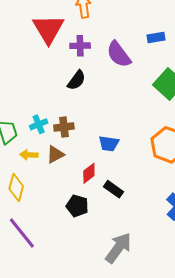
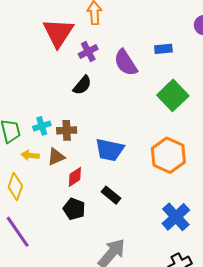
purple cross: (80, 46) -> (88, 51), turned -30
blue trapezoid: (109, 144) -> (110, 150), size x1.4
red diamond: (89, 173) -> (75, 177), moved

